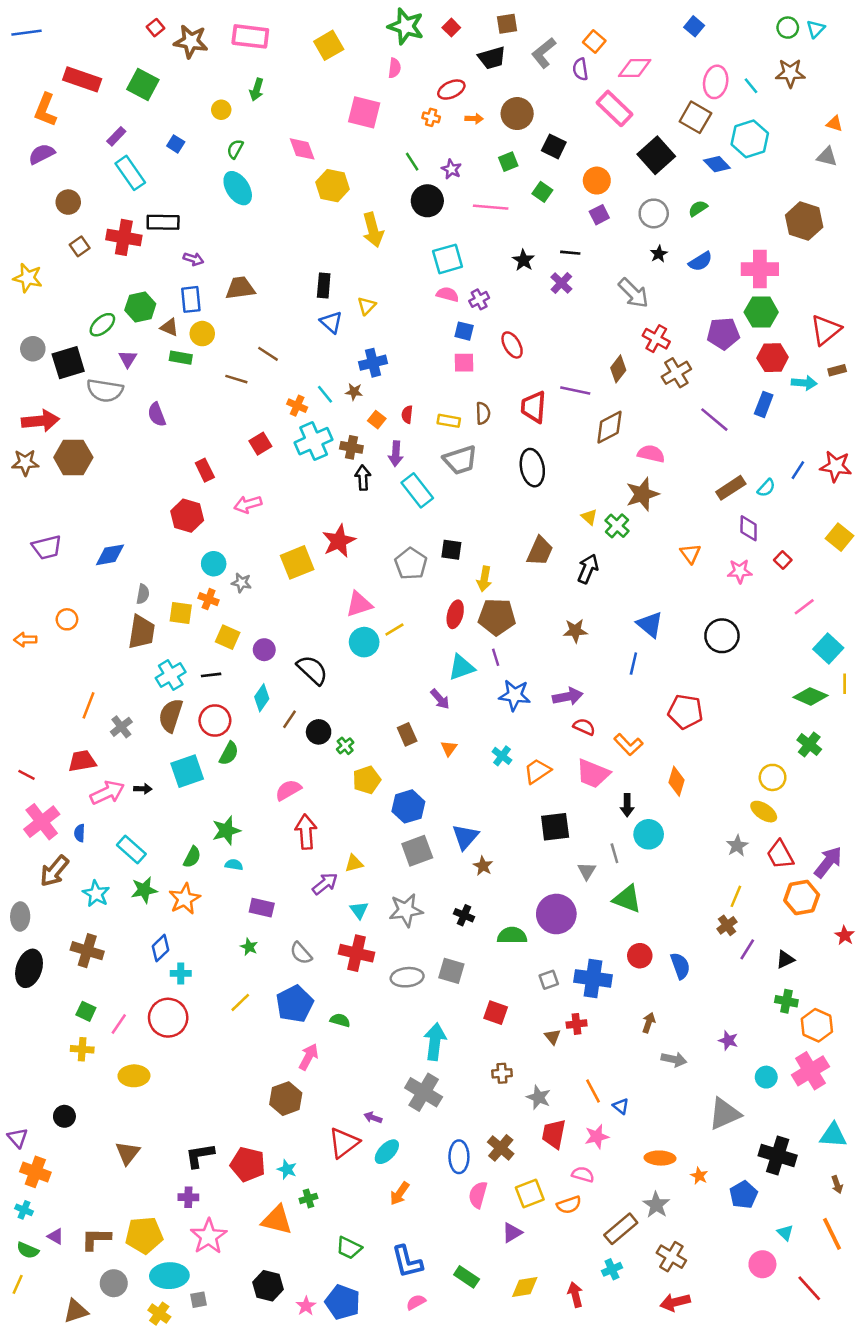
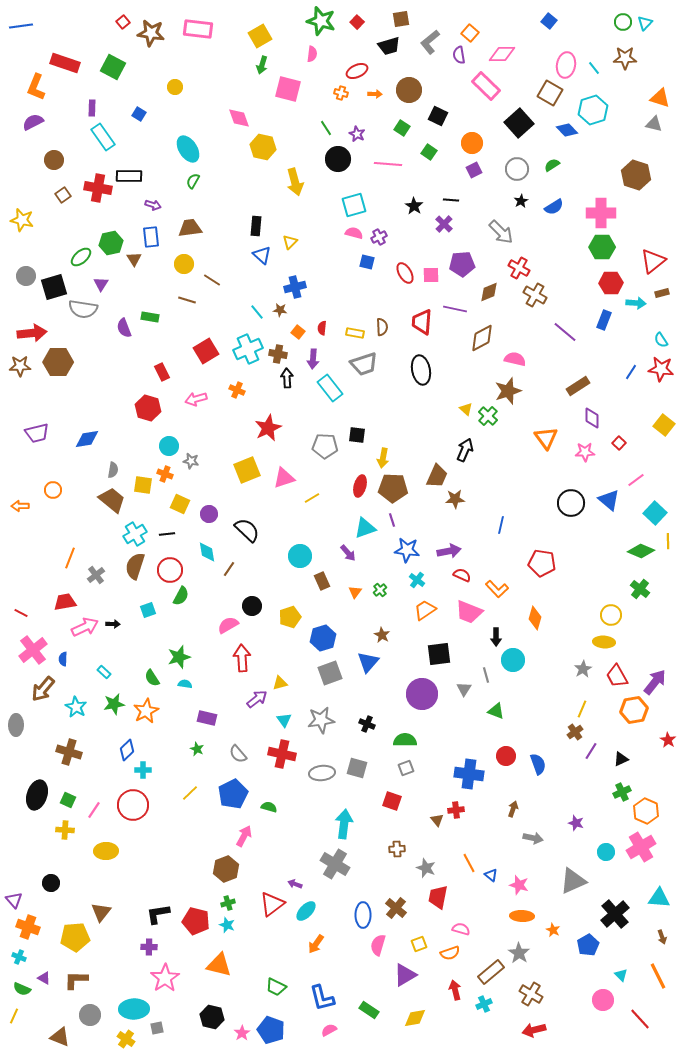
green arrow: (257, 90) -> (262, 65), moved
orange triangle: (835, 124) -> (660, 98), size x1.5
purple rectangle: (116, 136) -> (92, 108), turned -42
green semicircle: (235, 149) -> (193, 181), moved
green square: (508, 162) -> (402, 128), turned -35
brown triangle: (169, 327) -> (134, 259), turned 35
yellow circle: (202, 334) -> (184, 264), moved
purple pentagon: (723, 334) -> (462, 264), moved
green rectangle: (181, 358) -> (150, 317), moved
pink square: (464, 363) -> (431, 275), moved
brown diamond: (618, 369) -> (489, 292), turned 30
brown cross: (676, 373) -> (535, 295), turned -30
orange cross: (297, 406) -> (237, 390), moved
red square: (260, 444) -> (206, 351), size x1.4
cyan semicircle: (766, 488) -> (661, 340), moved, turned 105
brown trapezoid: (540, 551) -> (437, 476), moved
orange triangle: (690, 554) -> (546, 438), size x1.4
yellow square: (297, 562) -> (247, 470), moved
gray pentagon: (411, 564) -> (325, 446), turned -30
blue triangle: (650, 624) -> (609, 500), moved
brown trapezoid: (142, 632) -> (112, 500), turned -60
cyan circle: (364, 642) -> (300, 556), moved
cyan diamond: (262, 698) -> (207, 552), turned -45
black circle: (319, 732) -> (252, 606), moved
green cross: (345, 746) -> (380, 590), moved
cyan cross: (502, 756) -> (417, 580), moved
cyan square: (187, 771) -> (148, 610), size x0.6
yellow ellipse: (764, 812) -> (604, 642), turned -30
cyan rectangle: (131, 849) -> (104, 672), size x0.6
green semicircle: (192, 857) -> (152, 678), turned 120
brown star: (483, 866) -> (382, 635), moved
green triangle: (627, 899) -> (496, 711), size x0.7
purple circle: (556, 914) -> (422, 694), moved
black ellipse: (29, 968) -> (37, 795), moved
gray square: (549, 980) -> (406, 768), moved
green cross: (786, 1001) -> (622, 792), turned -36
pink star: (597, 1137) -> (519, 885), moved, turned 30
black cross: (778, 1155) -> (615, 914), turned 32
yellow square: (530, 1193) -> (419, 944), size x0.7
green cross: (308, 1198) -> (228, 903), moved
purple triangle: (512, 1233) -> (405, 975), size x1.4
yellow pentagon: (144, 1235) -> (75, 937), moved
red arrow: (575, 1295) -> (455, 990), moved
brown triangle: (76, 1311) -> (60, 1037), turned 40

